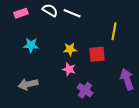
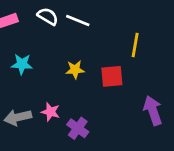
pink star: (69, 69) -> (50, 112), moved
purple cross: (85, 90) -> (78, 128), moved

